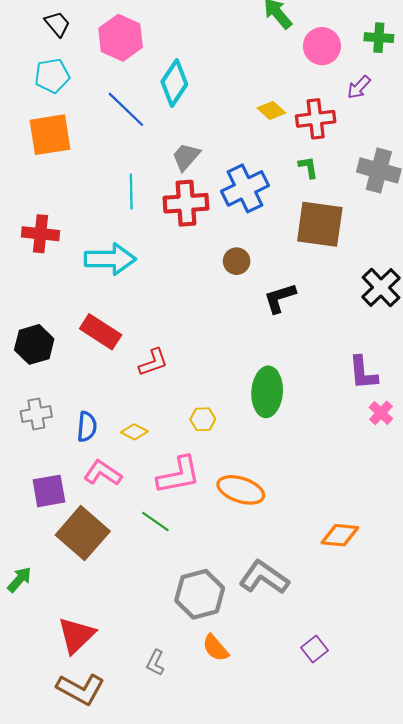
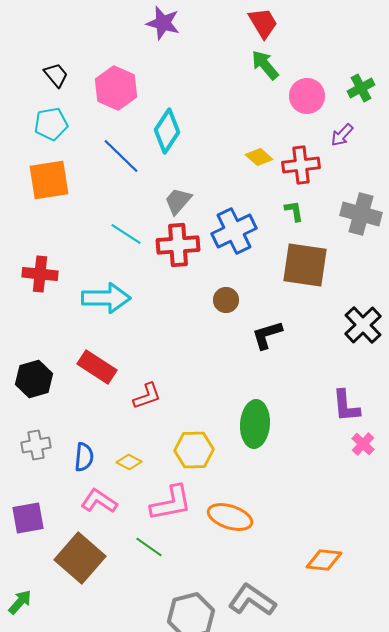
green cross: (379, 38) -> (361, 88), turned -32
cyan line: (131, 192) -> (126, 234), turned -56
yellow hexagon: (203, 419) -> (194, 450), size x1.6
purple square: (49, 491) -> (28, 518), moved

